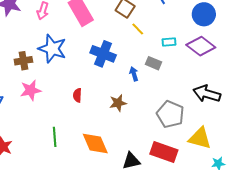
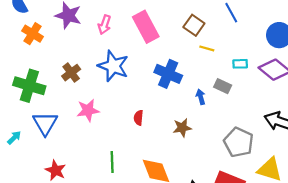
yellow line: (138, 29) -> (207, 48), turned -32
brown cross: (23, 61) -> (71, 73), moved, turned -30

